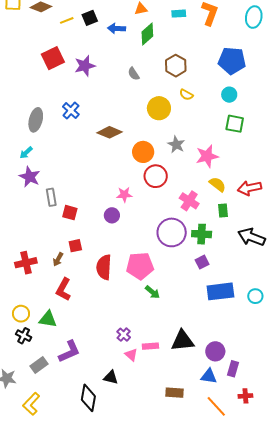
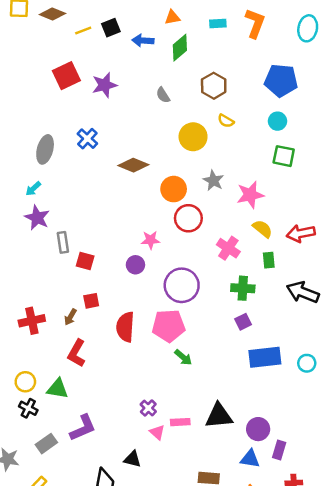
purple circle: (172, 232) -> (182, 285), moved

